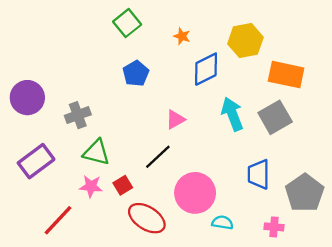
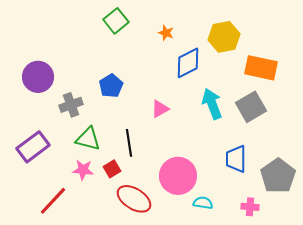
blue pentagon: (136, 73) -> (111, 86), moved
purple circle: (27, 98) -> (38, 77), moved
black line: (158, 157) -> (129, 143), moved, turned -56

